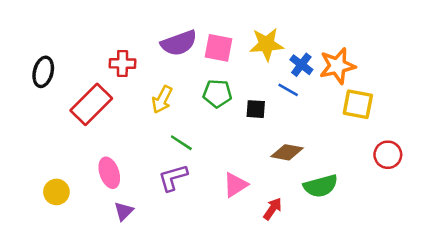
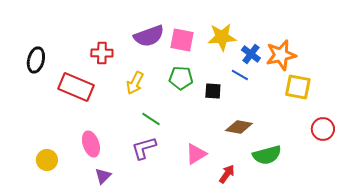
red rectangle: (91, 104) -> (76, 87), turned 68

